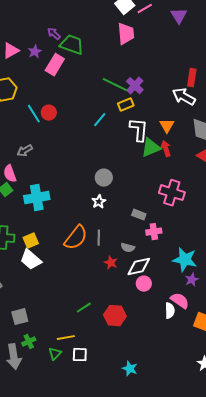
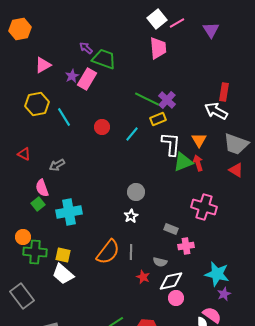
purple star: (35, 52) -> (72, 76), moved
red circle: (49, 113) -> (102, 127), moved
cyan line: (34, 114) -> (64, 117), moved
yellow square: (31, 241) -> (63, 255), turned 35

